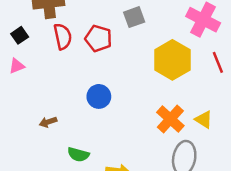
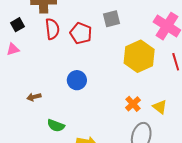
orange cross: (170, 119) -> (133, 104), size x0.7

